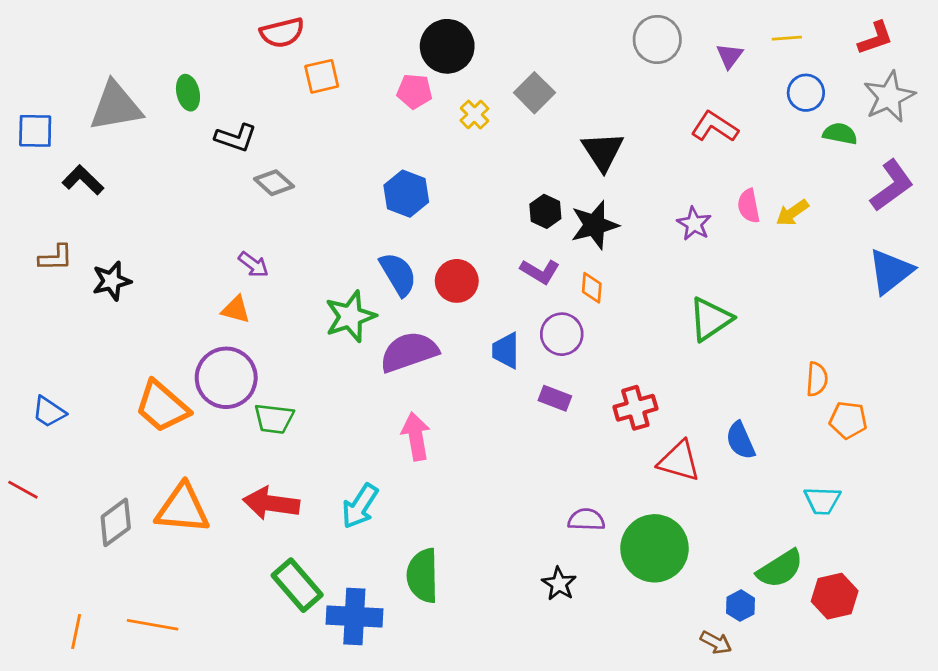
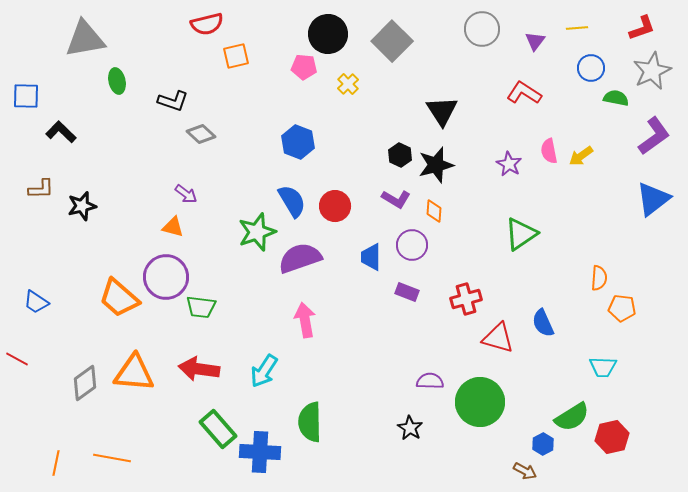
green ellipse: (188, 93) -> (117, 81), moved
gray square: (534, 93) -> (392, 41), moved, size x1.4
gray triangle: (116, 106) -> (85, 39), moved

